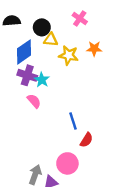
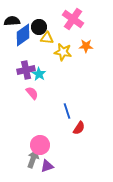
pink cross: (80, 18) -> (73, 19), size x1.5
blue diamond: (24, 52) -> (23, 35), moved
purple cross: (27, 75) -> (26, 70), turned -30
pink circle: (67, 163) -> (40, 145), moved

